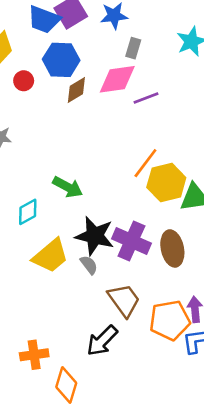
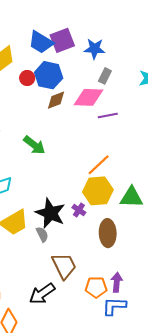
red circle: (24, 81) -> (27, 78), moved
yellow hexagon: (166, 182) -> (98, 191), moved
green arrow: (68, 187) -> (34, 145), moved
purple cross: (131, 241) -> (79, 210), moved, size x0.5
orange pentagon: (170, 320) -> (96, 287), size x0.7

